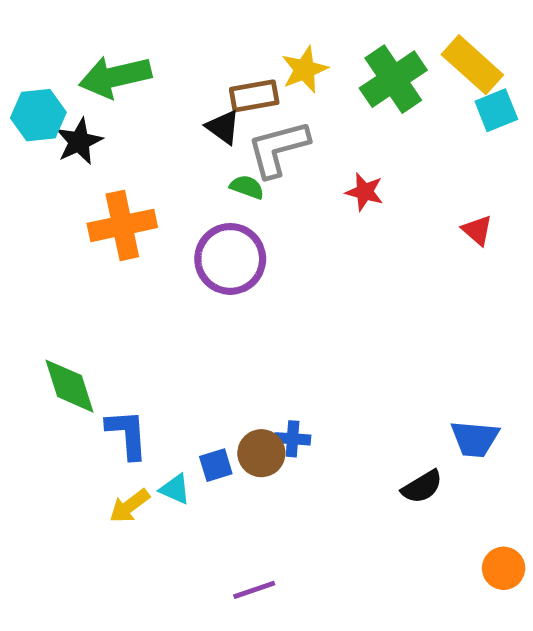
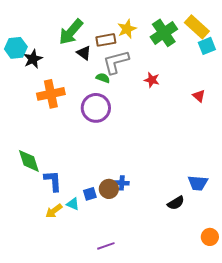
green arrow: (115, 77) -> (71, 32), moved, turned -36
black triangle: (223, 127) -> (84, 53), moved

